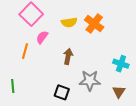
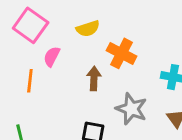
orange cross: (94, 24) -> (122, 53), moved
gray star: (90, 80) -> (131, 109), turned 30

